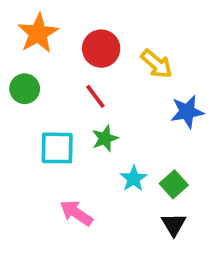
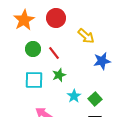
red circle: (101, 49) -> (56, 18), moved
green circle: (25, 89) -> (33, 49), moved

